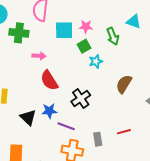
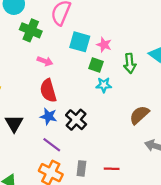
green square: (84, 46) -> (96, 65), turned 32
brown semicircle: (124, 84) -> (139, 115), moved
black cross: (81, 98) -> (76, 120), turned -30
blue star: (49, 111) -> (48, 116), moved

